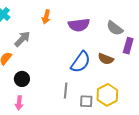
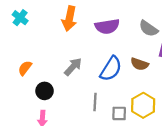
orange arrow: (46, 17) -> (69, 19), size x1.5
gray arrow: (22, 39) -> (73, 67), moved

